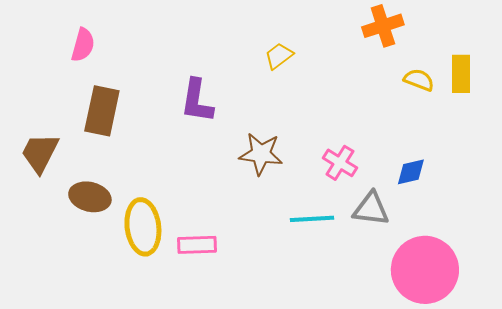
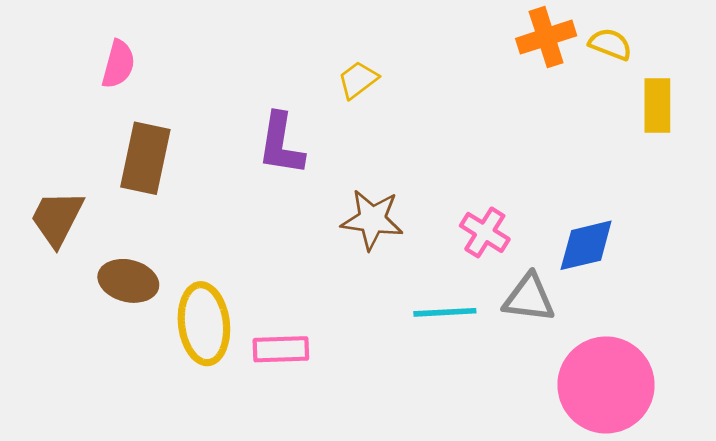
yellow trapezoid: (279, 56) -> (358, 80), moved
yellow semicircle: (419, 80) -> (610, 44), moved
blue diamond: (411, 172) -> (586, 245), size x1.4

